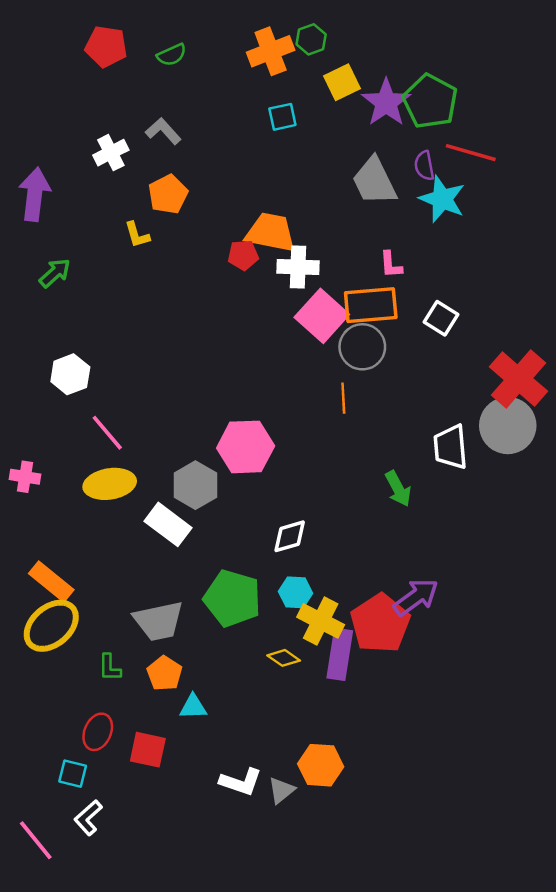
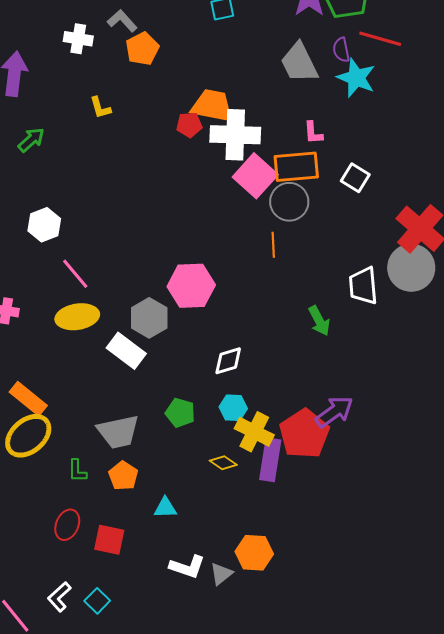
white cross: (111, 153) -> (78, 39), turned 36
orange pentagon: (168, 194) -> (142, 49), moved
white cross: (298, 267) -> (235, 135), size x1.4
green pentagon: (232, 598) -> (180, 413), size x0.6
cyan triangle: (193, 707) -> (165, 508), moved
cyan square: (73, 774) -> (97, 601), moved, turned 30

